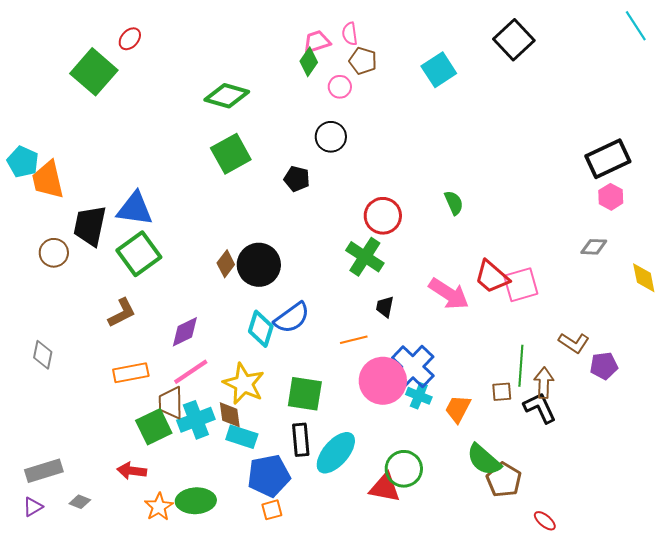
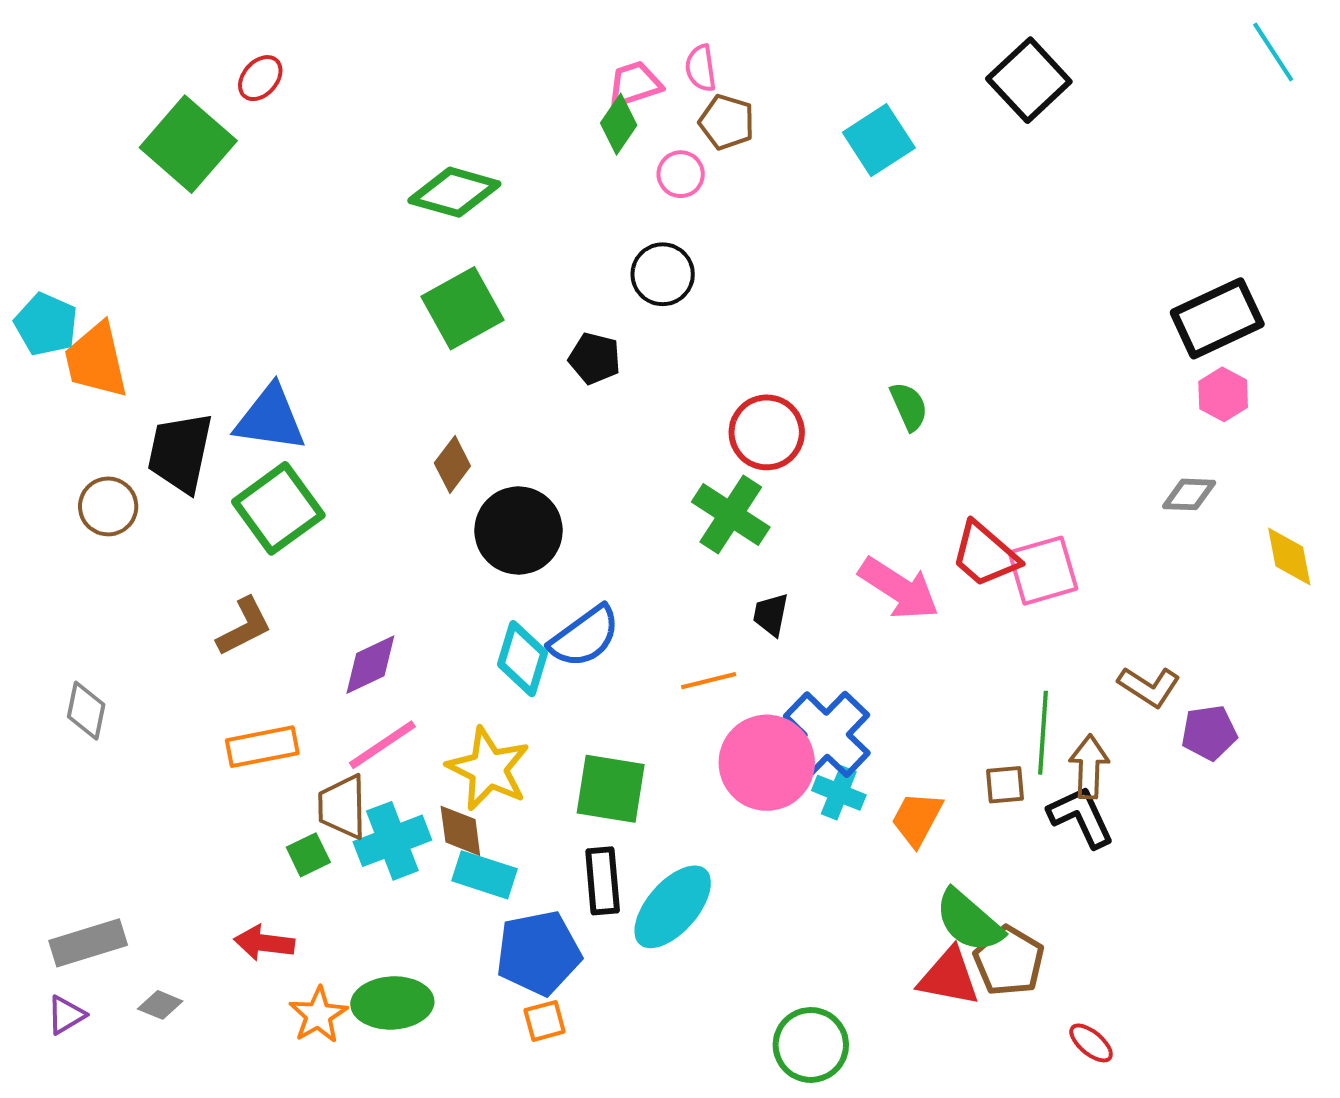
brown diamond: (226, 264) -> (452, 464), moved
green square: (154, 427) -> (308, 855), size x0.6
green circle: (404, 469) -> (811, 1045), moved
red triangle: (385, 488) -> (949, 977), moved

